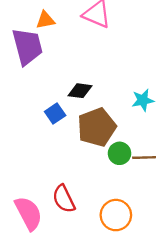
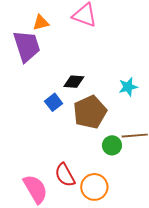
green circle: (119, 153) -> (112, 145), moved
orange circle: (116, 215) -> (94, 187), moved

